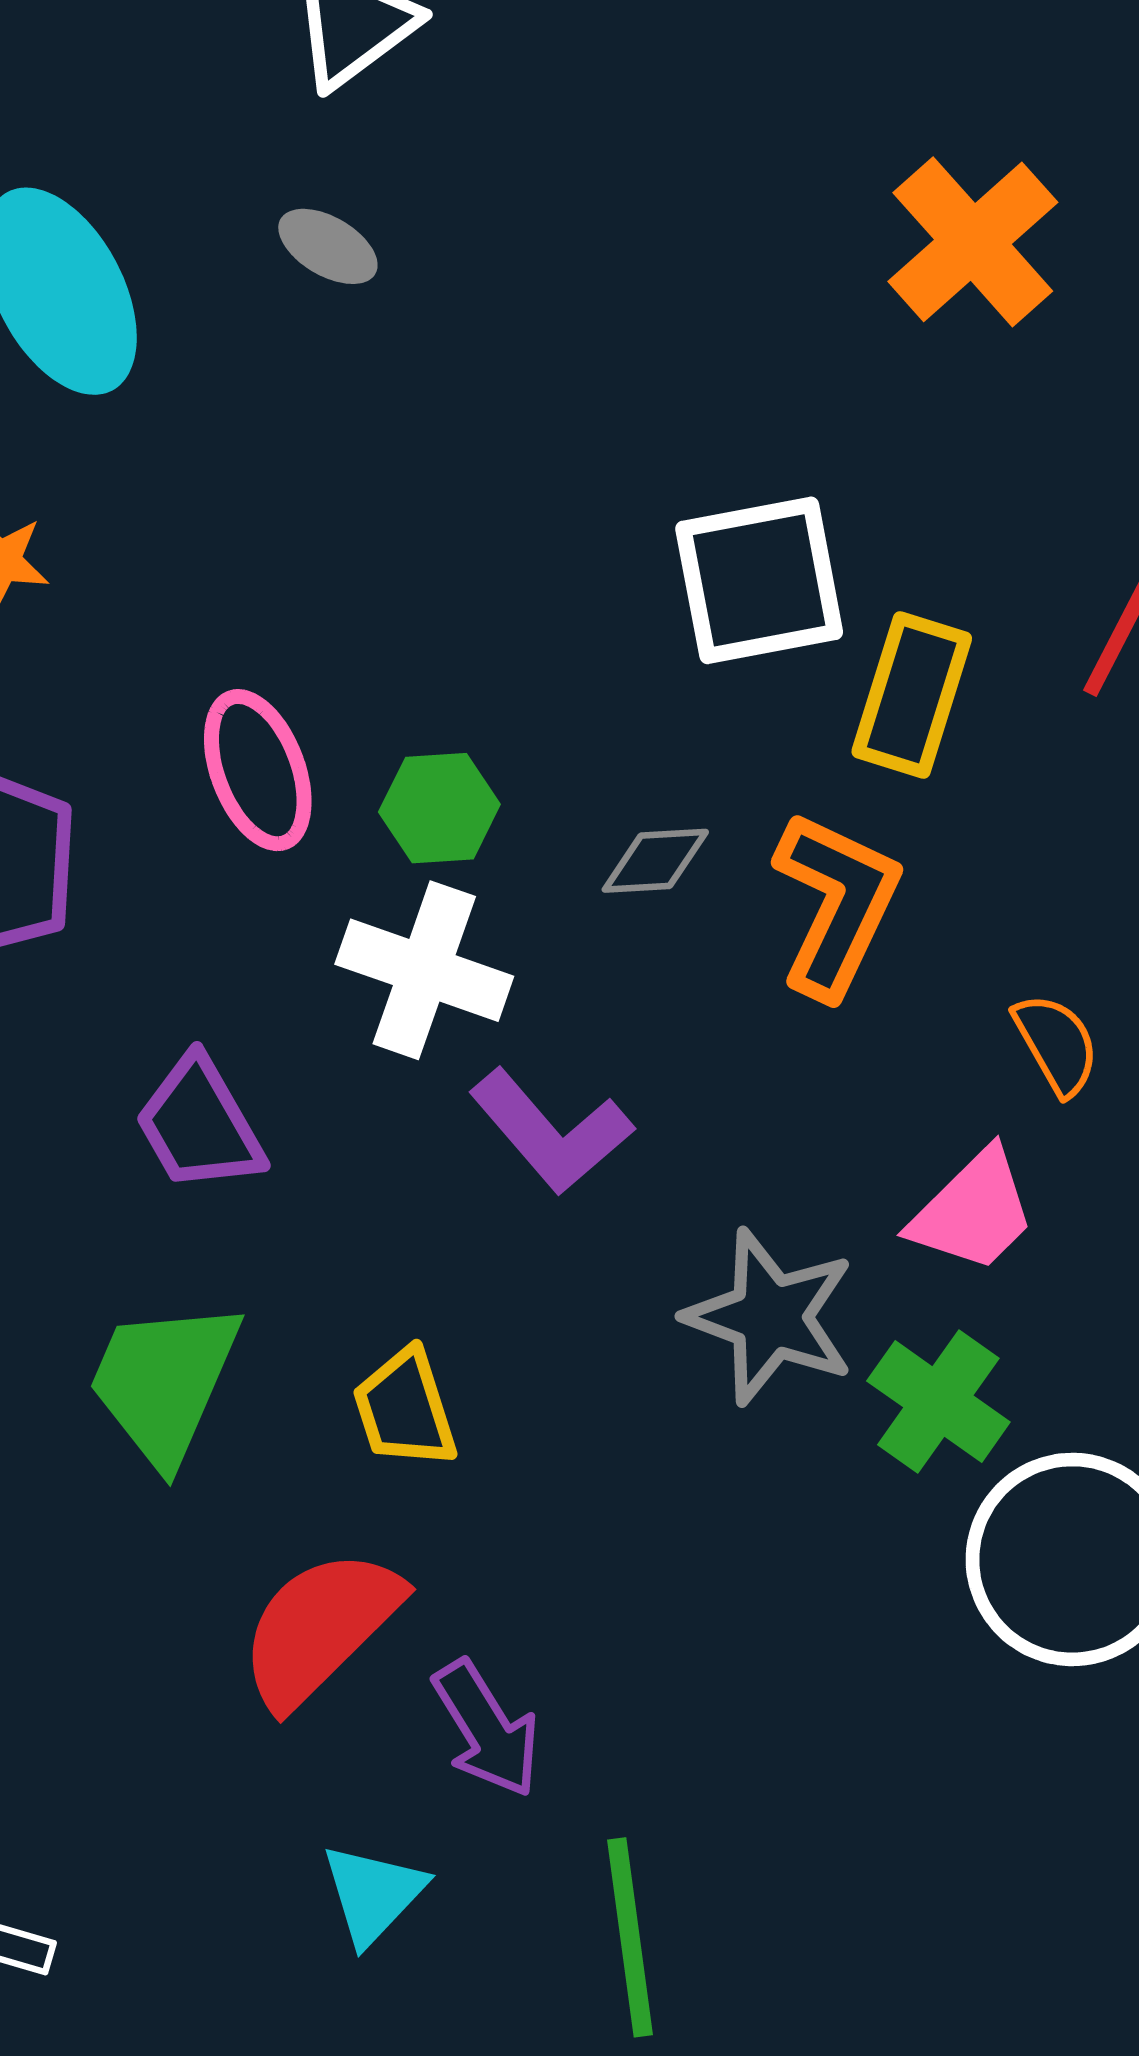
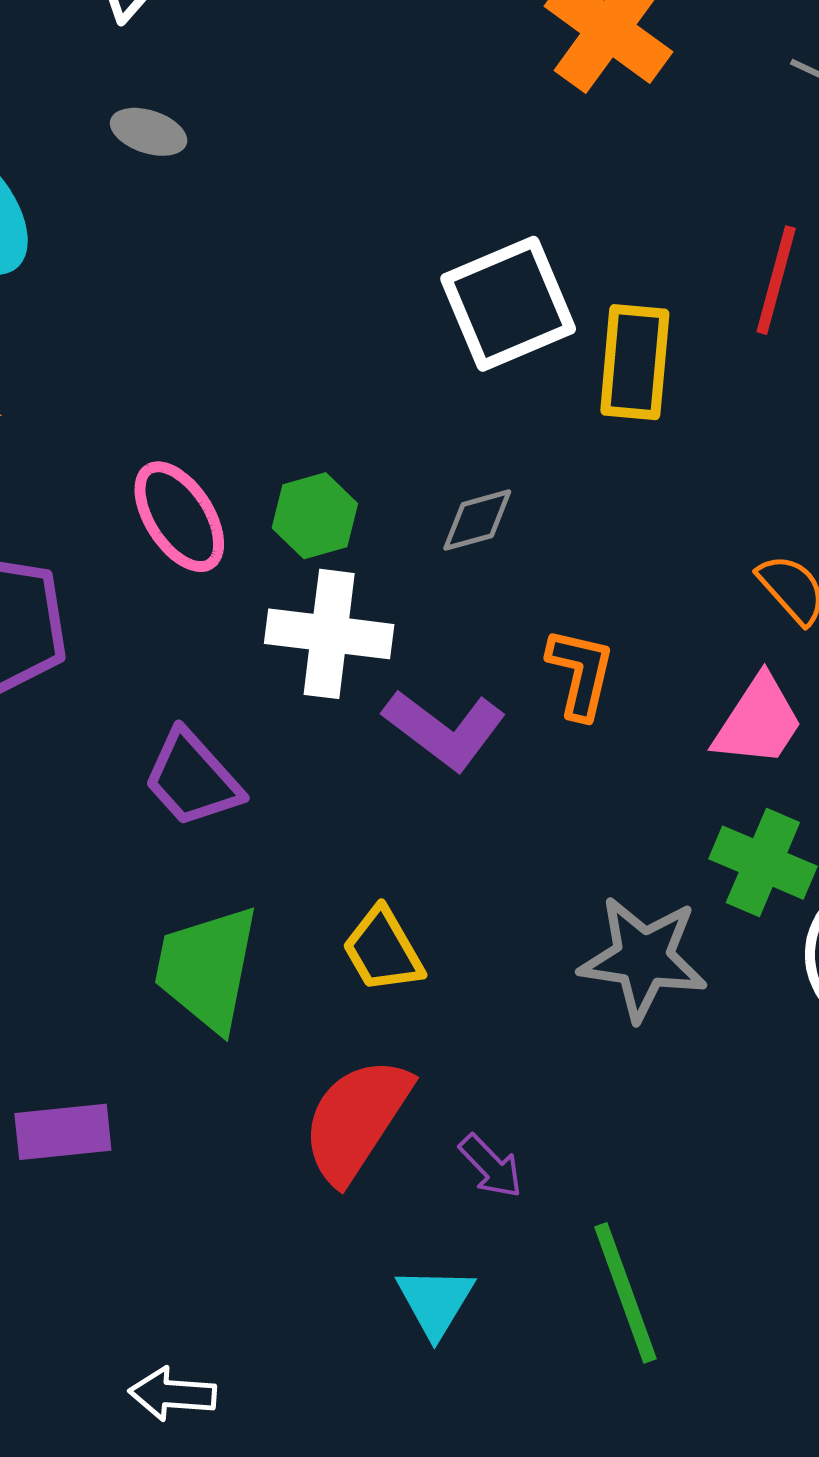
orange L-shape: (836, 904) -> (581, 673), moved, size x0.7
gray star: (770, 1317) -> (643, 958), moved
purple arrow: (486, 1729) -> (491, 1166), size x0.7

